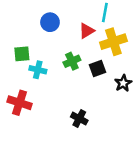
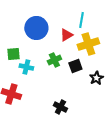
blue circle: (50, 22) -> (36, 28), size x1.5

